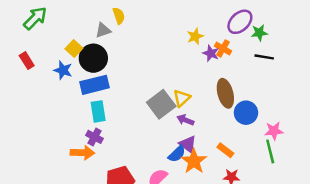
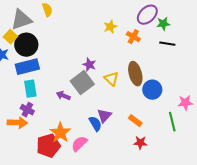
gray triangle: (103, 30) -> (21, 20), moved, size x1.6
purple star: (211, 53) -> (89, 65), moved
yellow triangle: (182, 98) -> (111, 79), moved, turned -35
purple arrow: (185, 120) -> (63, 96), moved
pink star: (274, 131) -> (185, 103), moved
purple triangle: (188, 144) -> (104, 116), turned 35
blue semicircle: (177, 154) -> (95, 124), turned -77
orange star: (194, 161) -> (60, 133), moved

